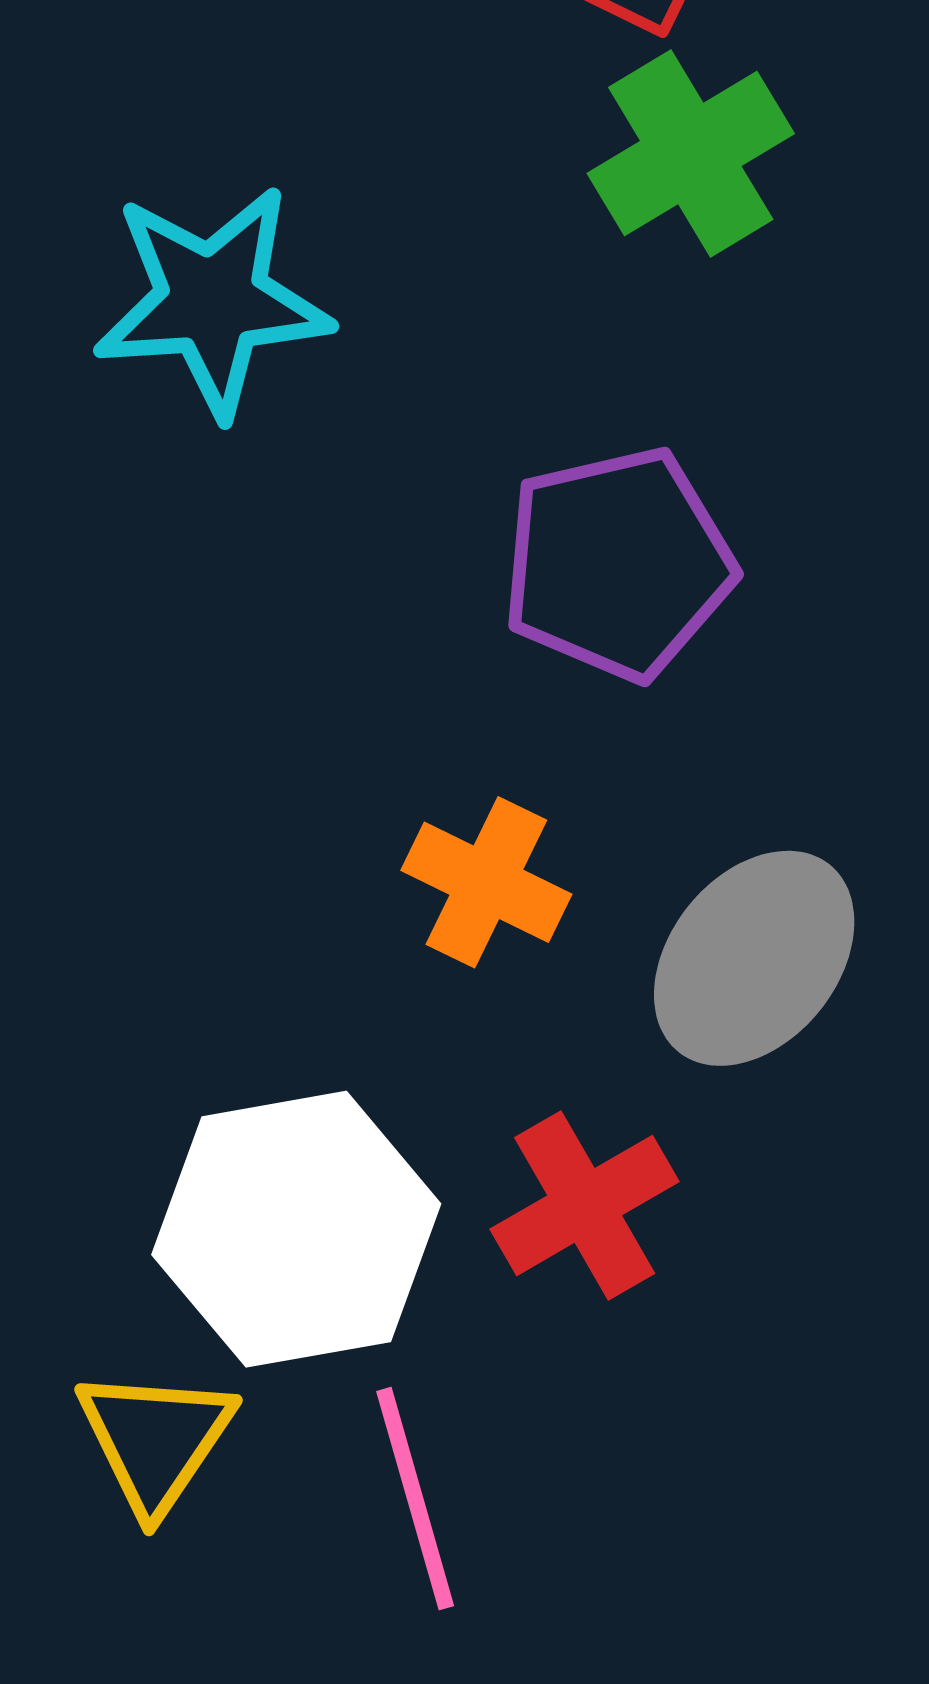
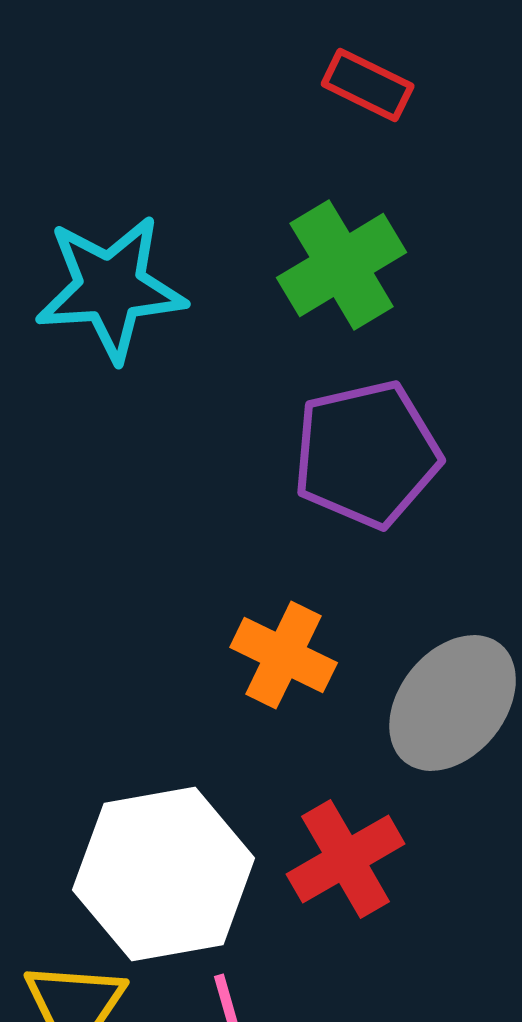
green cross: (691, 153) -> (342, 265), moved

